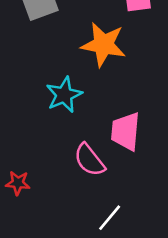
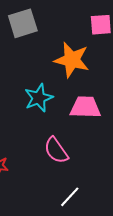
pink trapezoid: (126, 131) -> (85, 107), moved, turned 84

